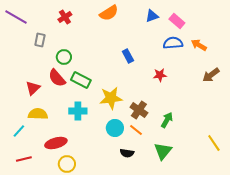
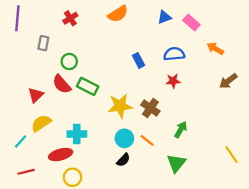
purple line: (16, 17) -> (17, 18), turned 65
blue semicircle: (173, 43) -> (174, 54), moved
brown cross: (139, 110) -> (150, 108), moved
cyan cross: (78, 111) -> (77, 134), moved
yellow semicircle: (38, 114) -> (41, 123), turned -36
black semicircle: (127, 153) -> (123, 160), moved, turned -56

